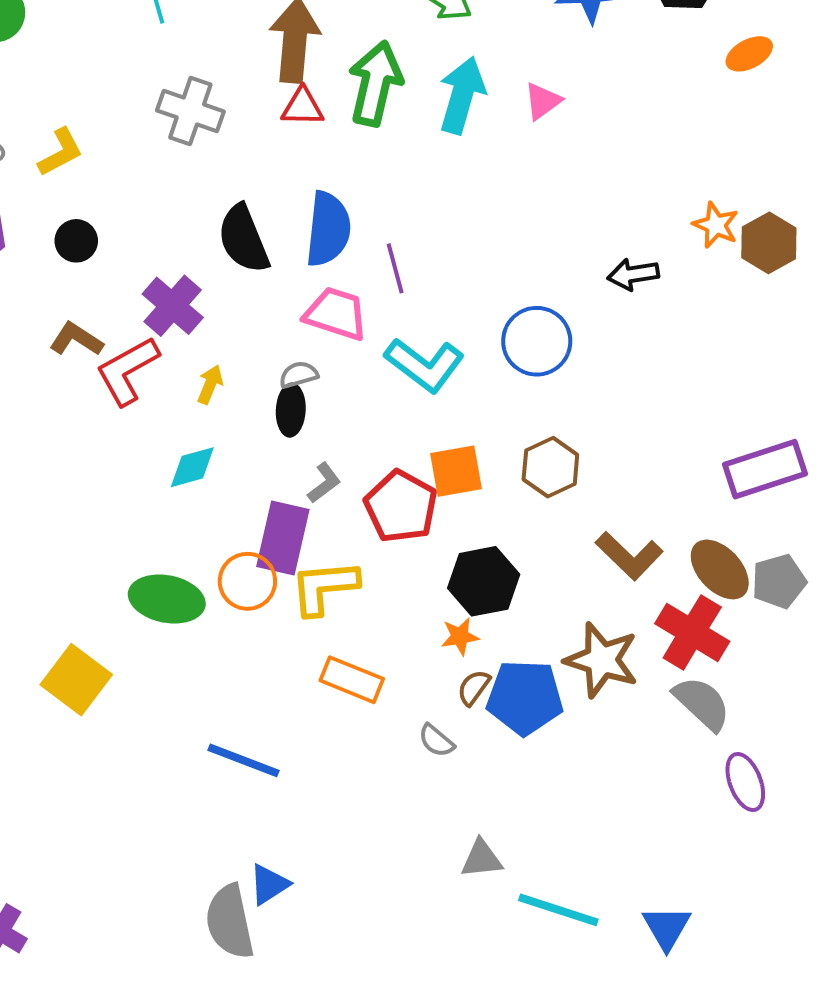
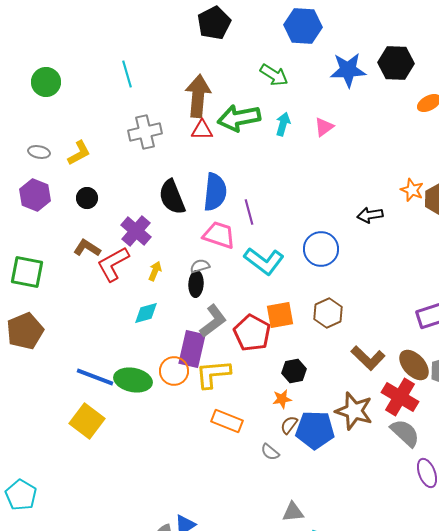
green arrow: (375, 83) -> (239, 118), turned -114
cyan arrow: (462, 95) -> (283, 124), size x0.6
gray cross: (190, 111) -> (145, 132), turned -32
gray L-shape: (324, 483) -> (213, 321), size x1.6
black hexagon: (484, 581) -> (294, 371), size x0.7
blue line: (244, 760) -> (95, 377), moved

